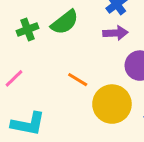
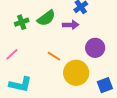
purple arrow: (115, 33) -> (71, 25), moved

